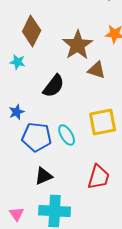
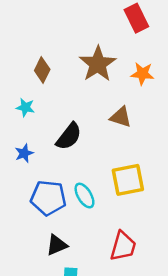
brown diamond: (32, 31) -> (42, 70), size x0.7
brown star: (78, 45) -> (98, 64), moved
blue star: (17, 112) -> (24, 153), moved

